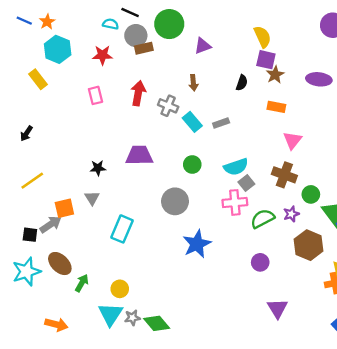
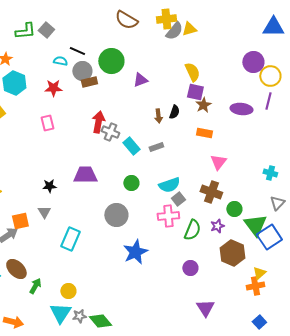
brown arrow: (193, 83) -> (158, 116), moved
red arrow: (138, 93) -> (98, 122), moved
green semicircle: (262, 219) -> (192, 230), turned 140

